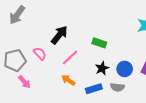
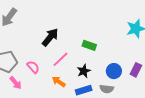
pink semicircle: (40, 54) -> (33, 67), moved
black star: (102, 68) -> (84, 71), moved

